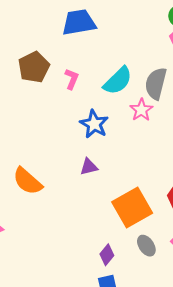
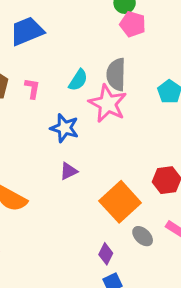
cyan semicircle: (118, 81) -> (78, 80), size x0.7
pink star: (141, 110) -> (108, 104), size x1.6

